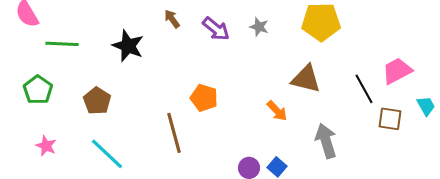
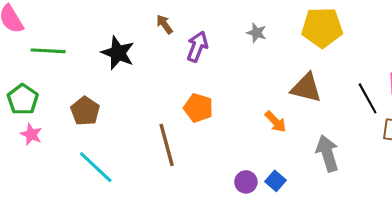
purple arrow: (216, 29) -> (197, 47), moved, turned -108
pink star: (46, 146) -> (31, 134), moved

